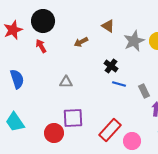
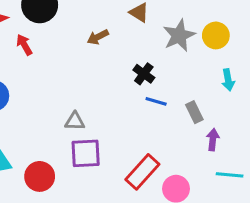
red arrow: (41, 46) -> (24, 45), moved
gray triangle: (66, 82) -> (75, 121), moved
red circle: (54, 133) -> (40, 176), moved

